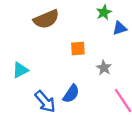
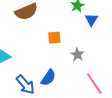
blue triangle: (120, 28) -> (91, 20), turned -40

